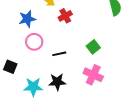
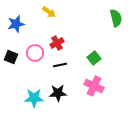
red cross: (65, 16) -> (57, 43), moved
blue star: (27, 19) -> (16, 24), moved
black square: (10, 67) -> (11, 57), moved

